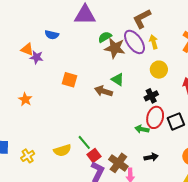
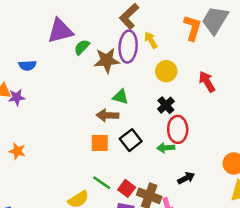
green semicircle: (105, 37) -> (82, 47), moved
purple ellipse: (134, 42) -> (128, 47), turned 55
orange square: (69, 80) -> (100, 143), moved
black square: (176, 121) -> (131, 140), moved
red square: (94, 156) -> (127, 188), moved

